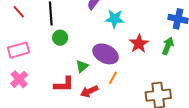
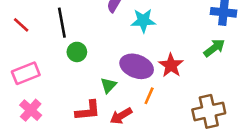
red star: (139, 44) -> (171, 65), moved
green arrow: (168, 46) -> (214, 48), turned 36

